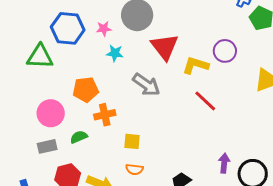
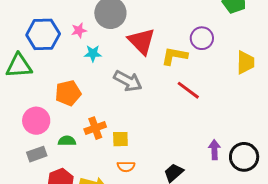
orange cross: (105, 115) -> (95, 128), moved
green semicircle: (79, 137) -> (67, 141), turned 30

